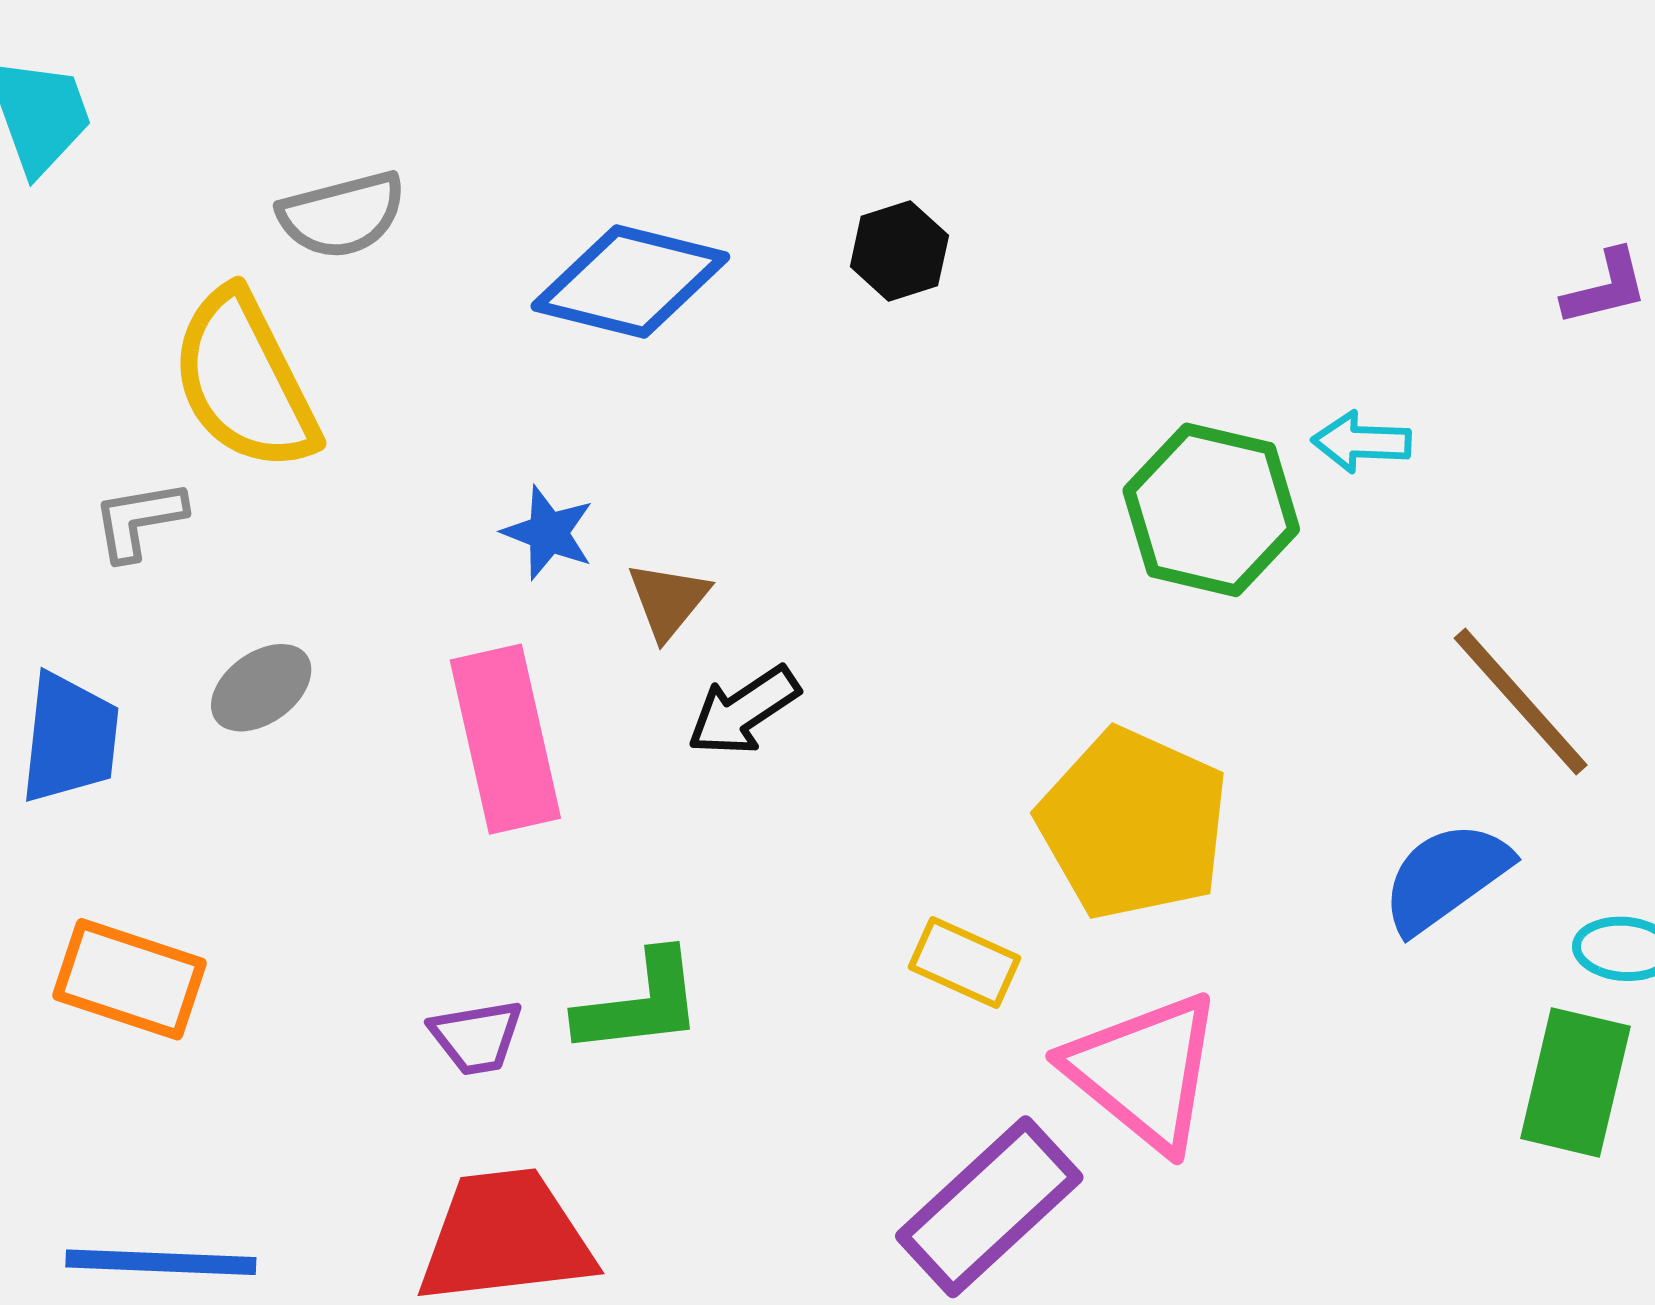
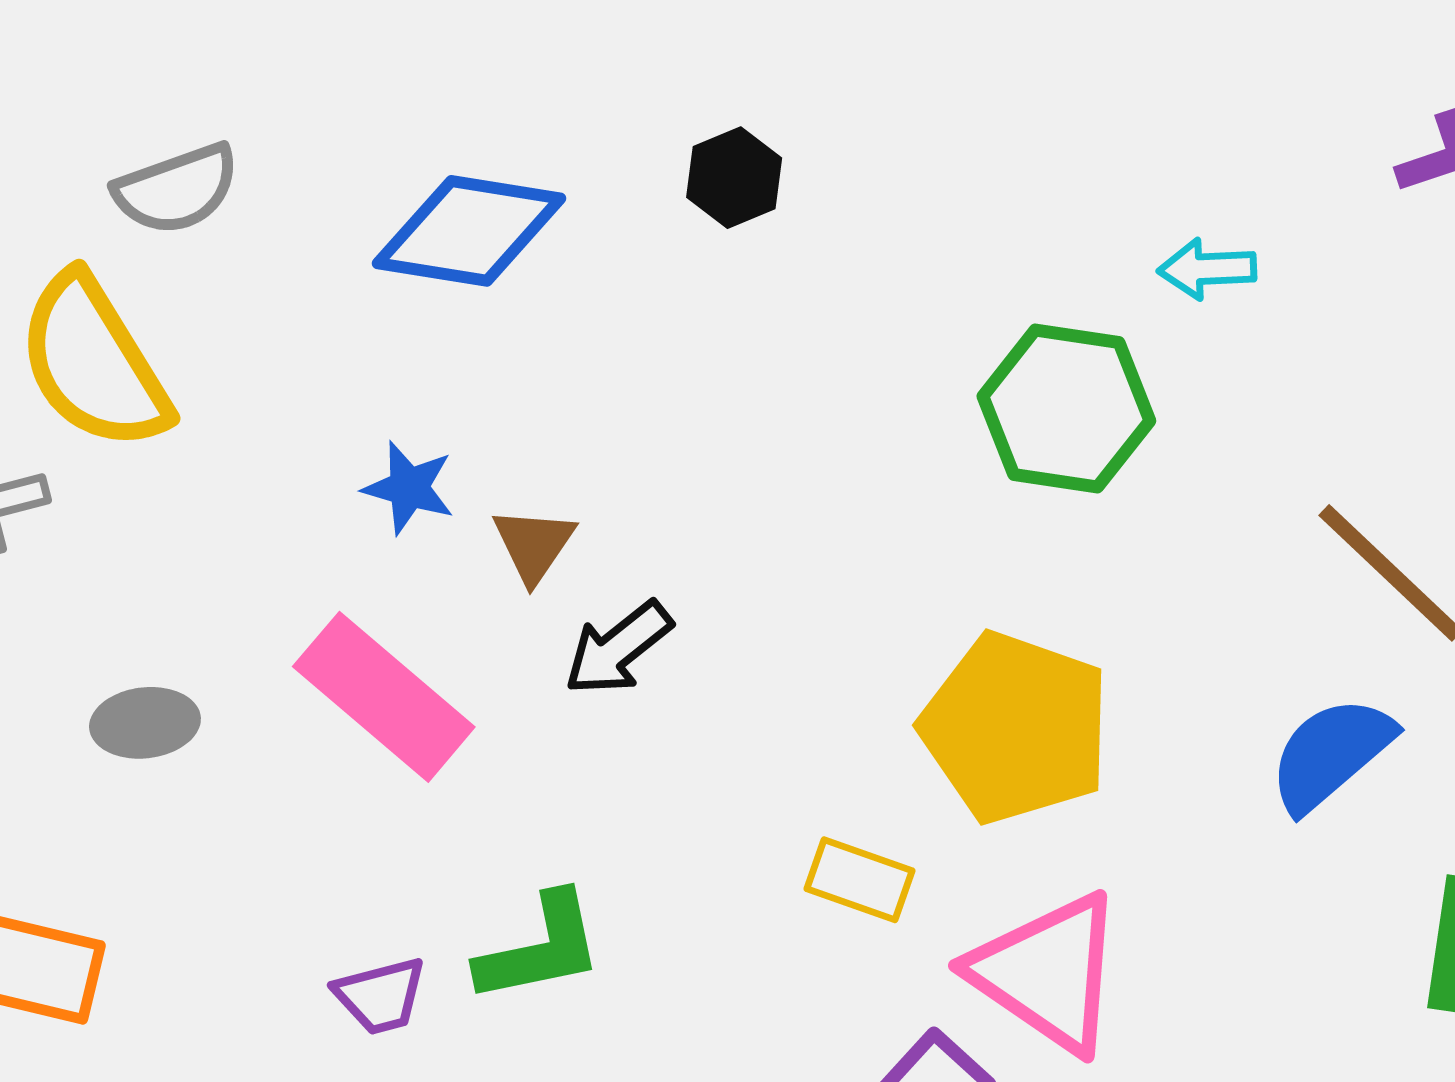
cyan arrow: (1361, 442) -> (1207, 269), moved
gray ellipse: (261, 688) -> (145, 723), moved, turned 34
pink rectangle: (505, 739) -> (384, 697), turned -32

